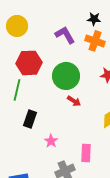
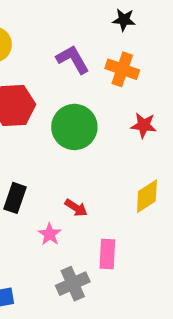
black star: (94, 19) -> (124, 20), moved
red arrow: (74, 101) -> (76, 208), moved

